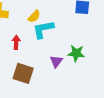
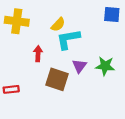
purple triangle: (56, 61) -> (79, 66), moved
brown square: (23, 73) -> (57, 79), moved

